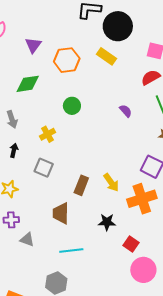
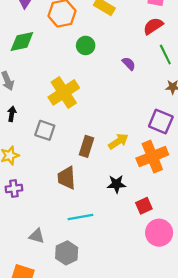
green circle: (72, 106) -> (86, 45), moved
yellow cross: (47, 134) -> (64, 92), moved, size x1.8
yellow arrow: (111, 183) -> (118, 141), turned -84
gray triangle: (27, 240) -> (37, 236), moved
red square: (131, 244) -> (144, 206), turned 35

